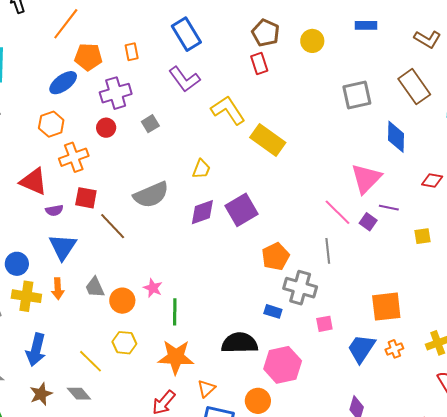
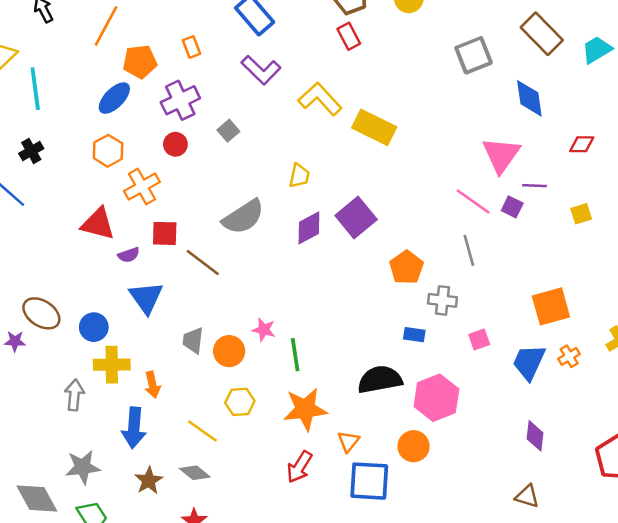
gray trapezoid: (95, 287) -> (193, 340), turned 40
gray cross: (300, 288) -> (442, 300), size x0.7
orange arrow: (58, 289) -> (152, 385), moved

